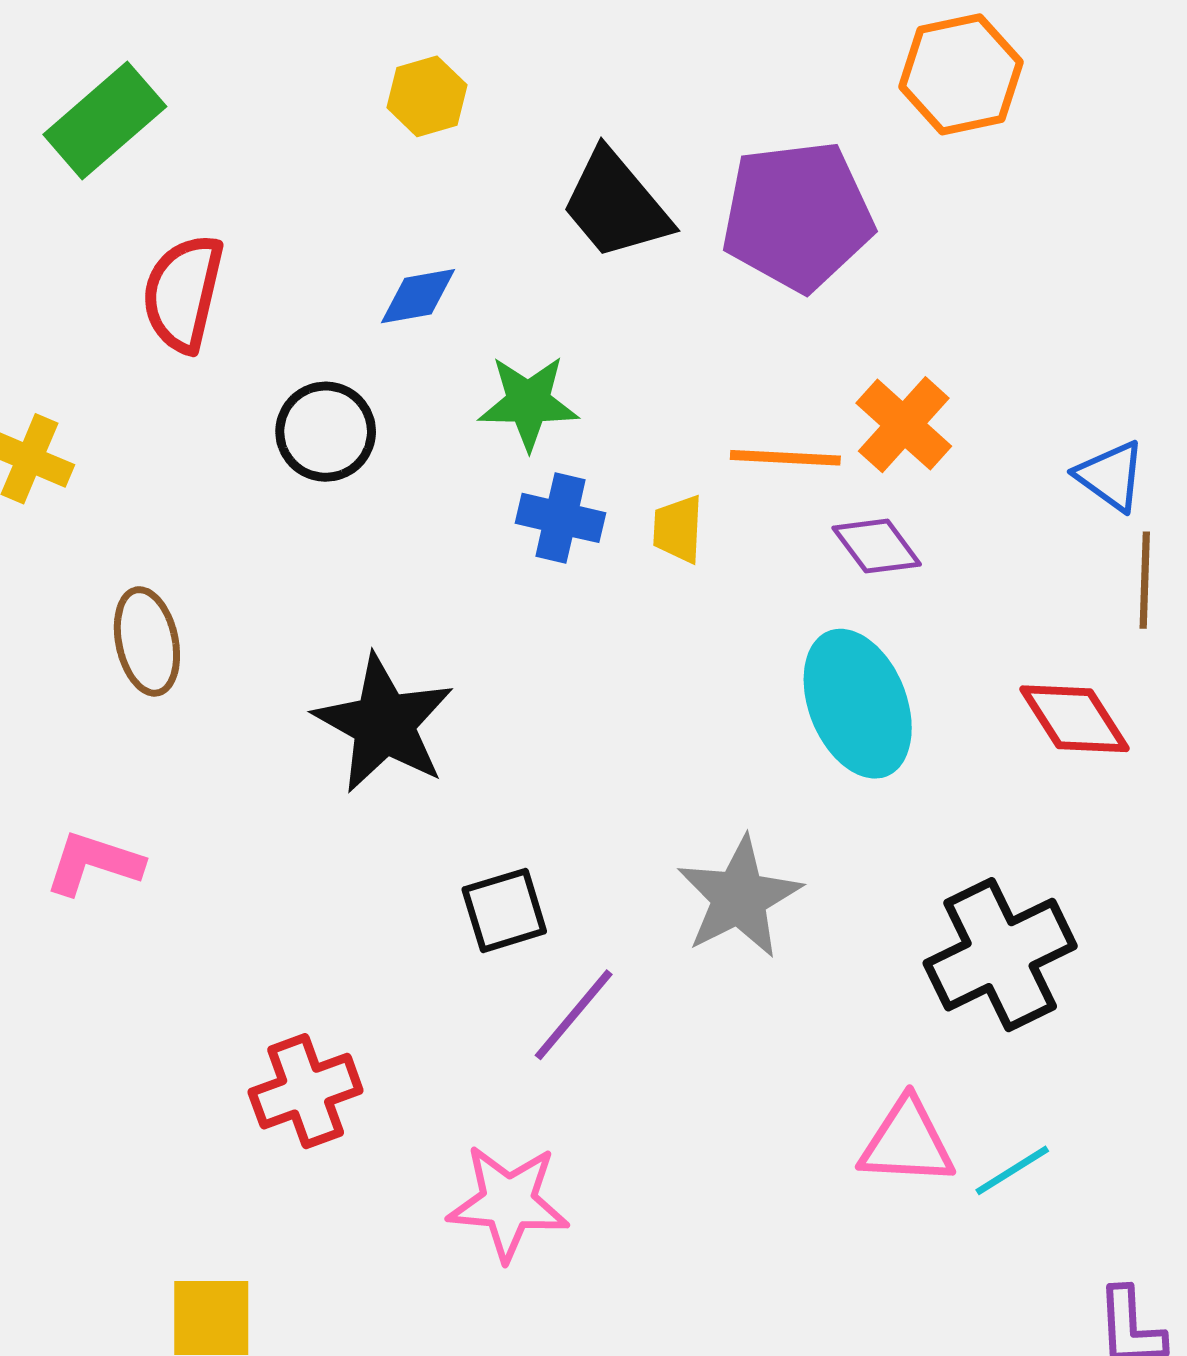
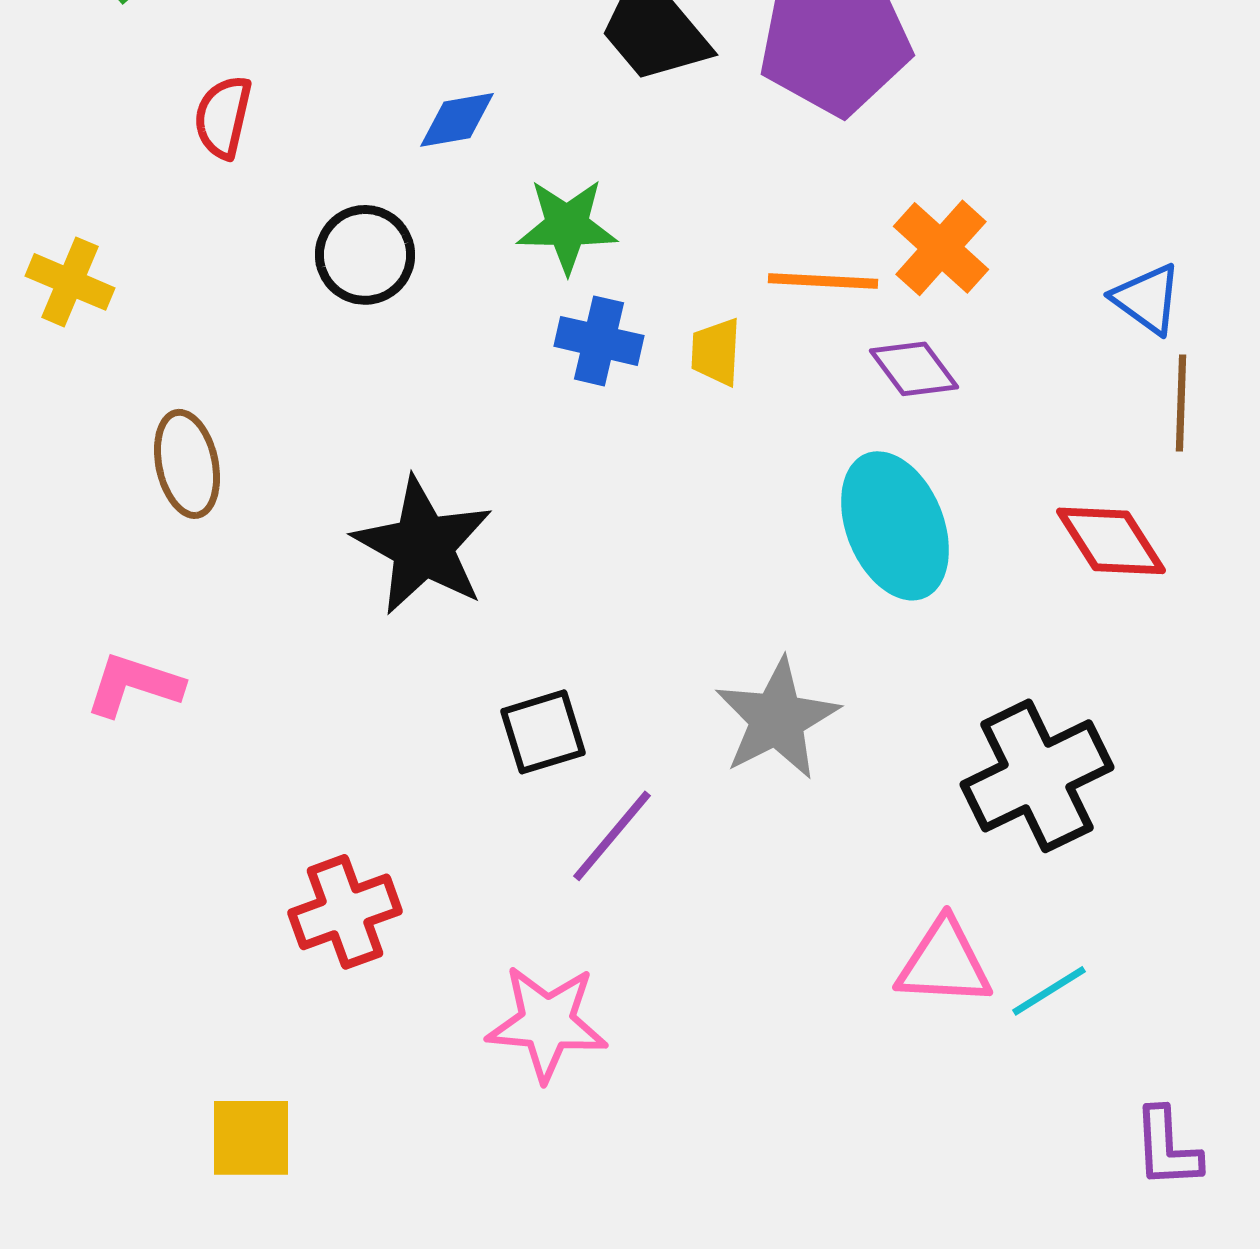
red semicircle: (183, 293) -> (223, 117), size x0.7

